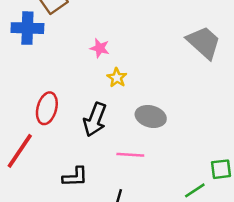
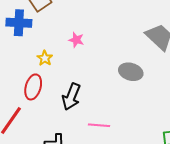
yellow star: (117, 78) -> (45, 58), moved
gray ellipse: (151, 116) -> (131, 72), moved

